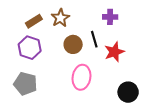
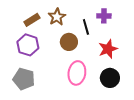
black line: (94, 39) -> (86, 27), moved
black circle: (128, 92) -> (110, 78), moved

